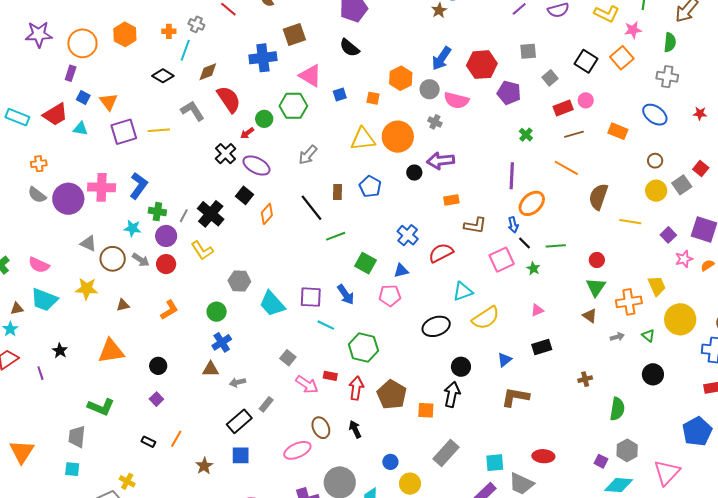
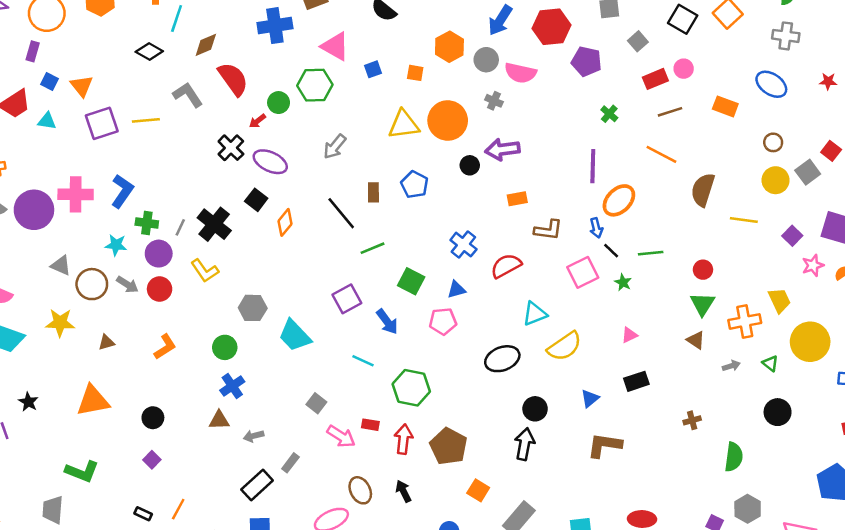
purple square: (311, 297) -> (347, 299), moved, turned -30
orange square: (426, 410) -> (478, 490), moved, turned 30

